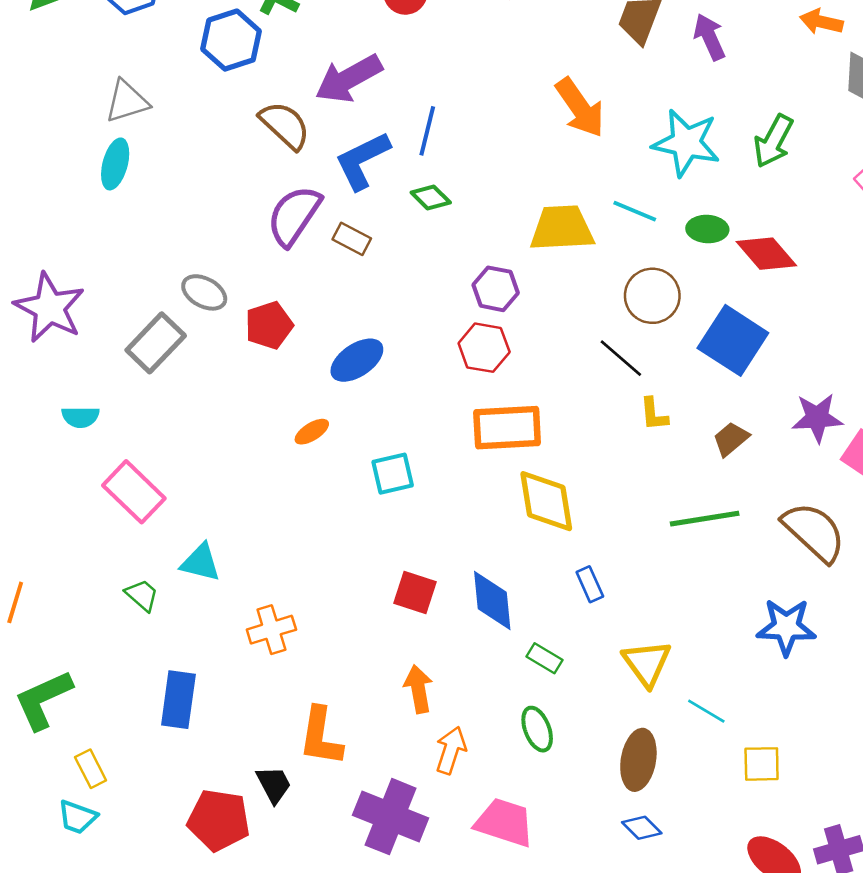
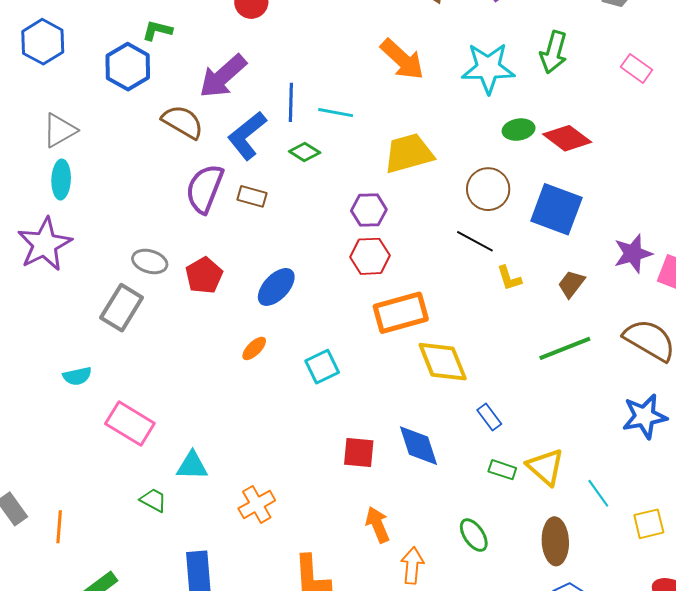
cyan line: (635, 211) -> (336, 113), moved
purple star: (50, 308) -> (45, 244), moved, turned 30
green rectangle: (544, 658) -> (502, 470), moved
cyan line: (706, 711) -> (598, 493), turned 36

